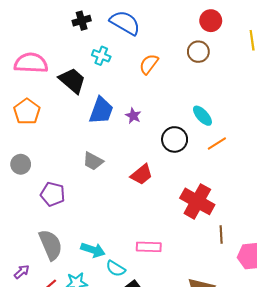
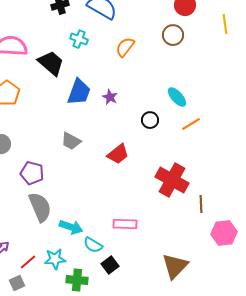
black circle: (175, 139) -> (150, 120), size x0.7
brown line: (221, 234) -> (201, 204), moved
gray semicircle: (51, 245) -> (40, 207), moved

